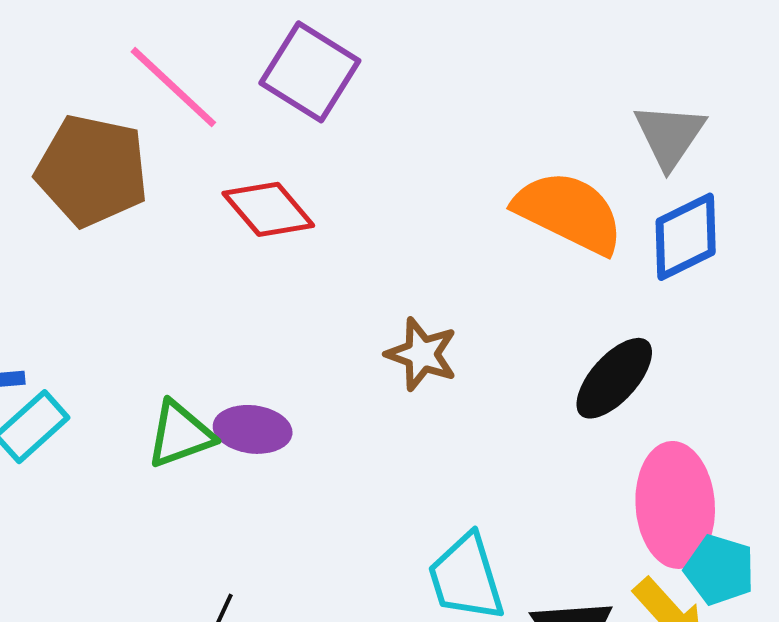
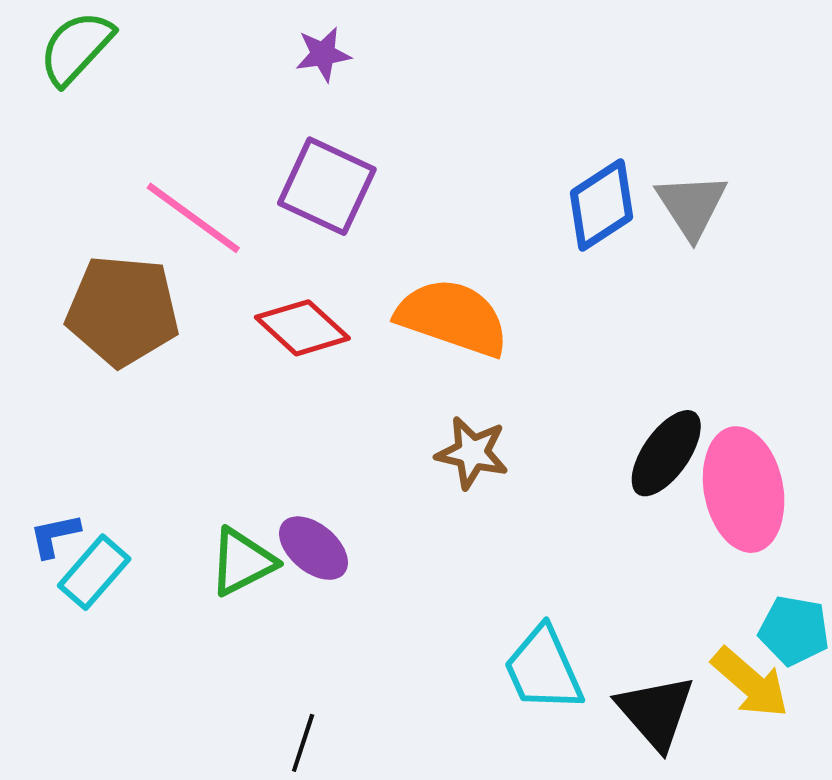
orange semicircle: (569, 212) -> (453, 317), moved
blue diamond: (686, 237) -> (602, 205), moved
purple ellipse: (253, 429) -> (313, 548), turned 40
pink ellipse: (675, 505) -> (744, 490), moved

